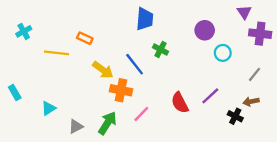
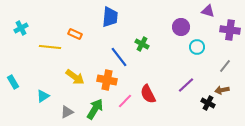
purple triangle: (244, 12) -> (208, 11), moved, turned -40
blue trapezoid: (145, 19) -> (110, 17), moved
yellow arrow: (103, 70) -> (75, 77), moved
red semicircle: (180, 103) -> (148, 94), moved

